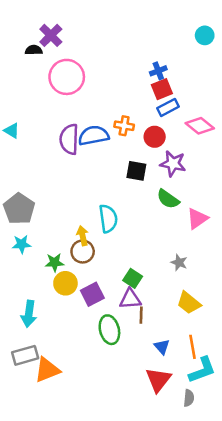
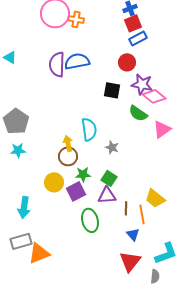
orange cross: (124, 126) -> (76, 19), moved
pink diamond: (200, 126) -> (154, 96), moved
green star: (54, 263) -> (83, 174), moved
gray star: (179, 263) -> (112, 147), moved
brown line: (141, 315) -> (126, 208), moved
orange line: (192, 347) -> (142, 214), moved

